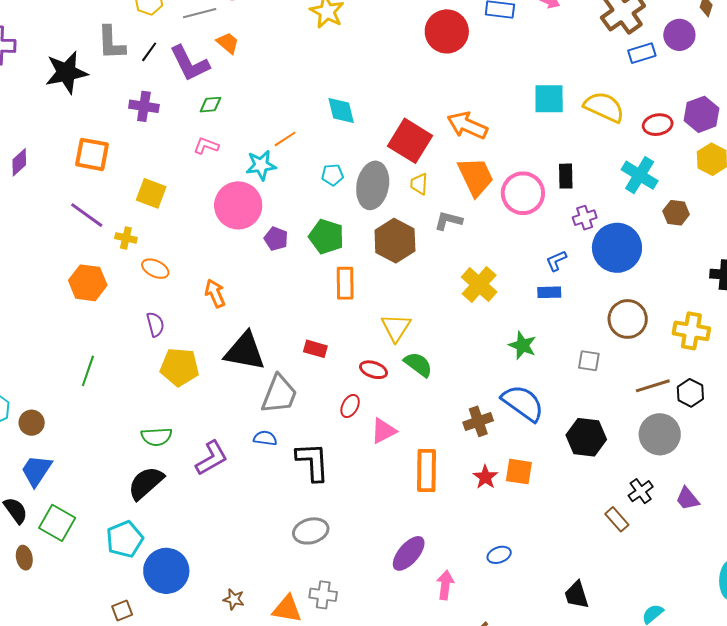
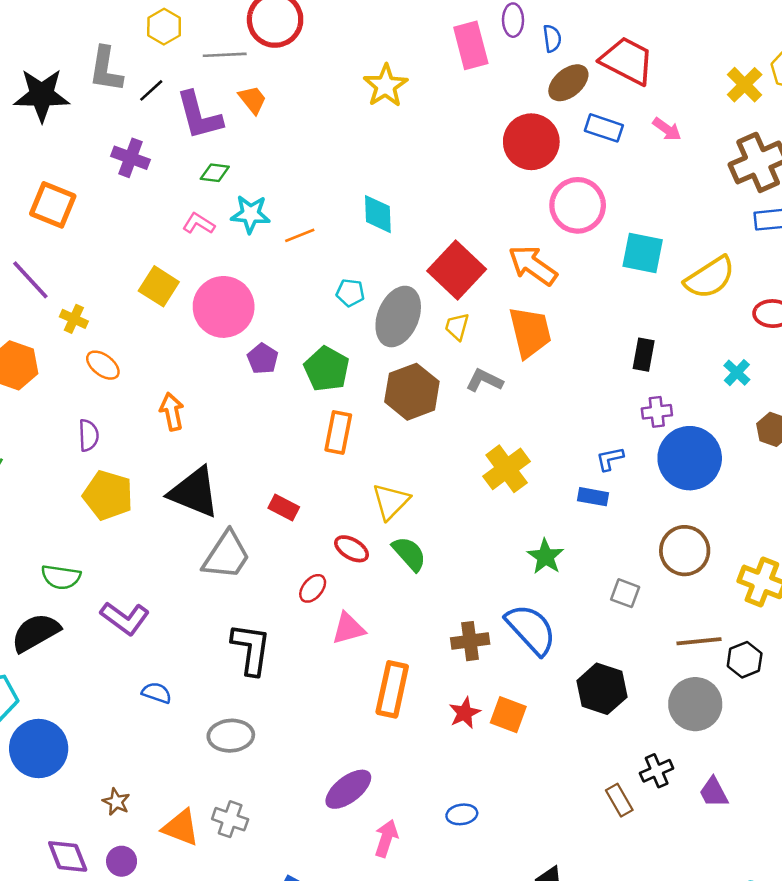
yellow semicircle: (604, 107) -> (710, 278), turned 111
cyan star: (261, 165) -> (250, 214), moved
cyan cross: (640, 175) -> (737, 373), size x0.6
yellow square: (151, 193) -> (159, 286), moved
pink circle: (523, 193) -> (578, 205), moved
blue semicircle: (265, 438) -> (157, 693), moved
purple L-shape: (212, 458) -> (125, 618), turned 54

